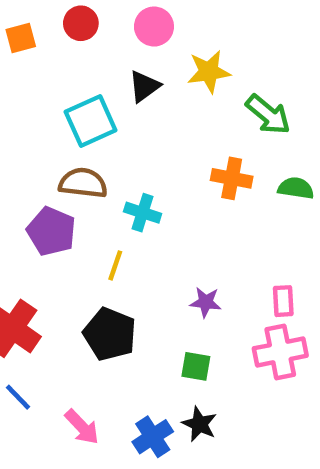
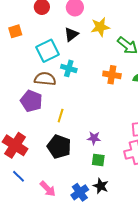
orange square: (21, 38) -> (15, 31), moved
cyan cross: (143, 213) -> (69, 68), moved
purple star: (206, 302) -> (94, 138), moved

